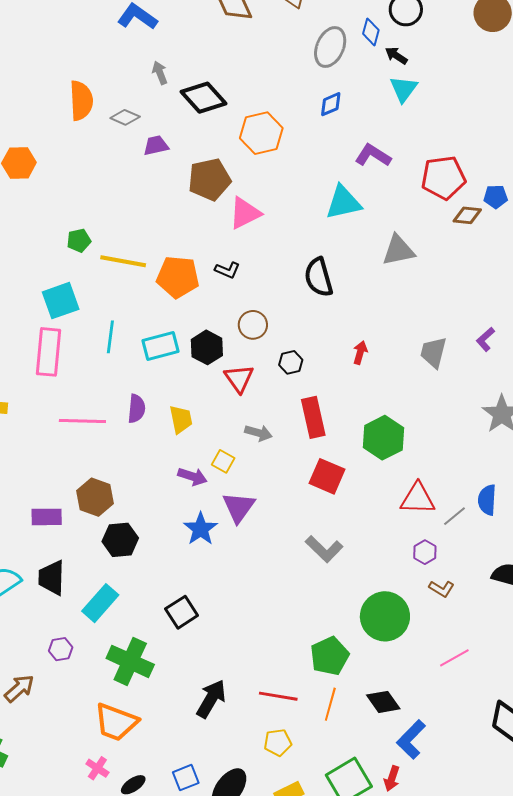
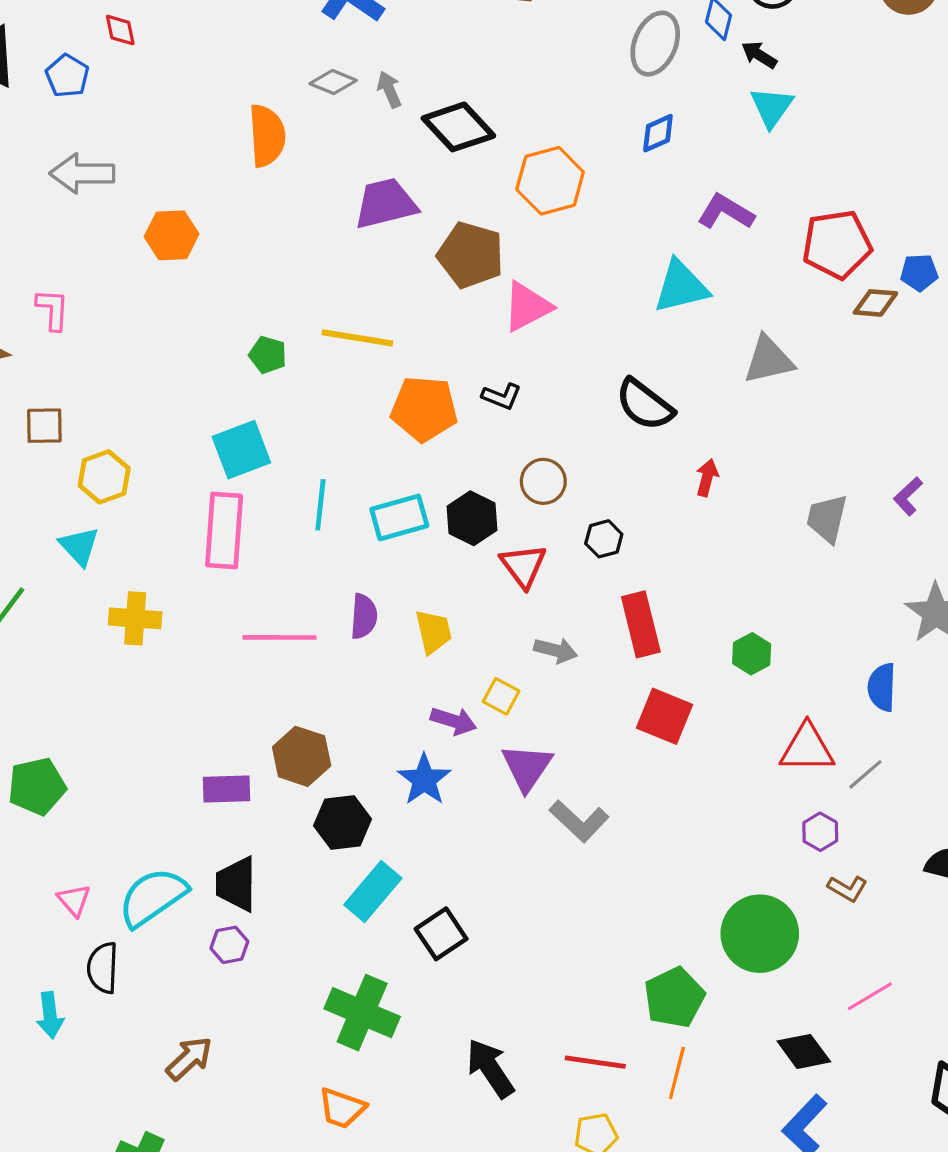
gray diamond: (125, 117) -> (333, 82), moved
purple trapezoid: (156, 145) -> (386, 204), size x1.6
brown pentagon: (209, 179) -> (471, 255), turned 30
green pentagon: (79, 240) -> (268, 355), turned 30
yellow line: (123, 261) -> (357, 338), moved
black semicircle: (319, 277) -> (645, 405), turned -36
red arrow: (360, 353) -> (707, 478), moved
green hexagon: (384, 438) -> (752, 654), size x0.6
blue semicircle: (487, 500) -> (882, 687), moved
blue star: (201, 529) -> (424, 780), moved
gray L-shape: (324, 549) -> (579, 821), moved
cyan rectangle: (100, 603) -> (373, 891), moved
purple hexagon: (61, 649) -> (229, 945), moved
black arrow: (211, 699) -> (490, 1068), turned -63
black diamond: (383, 702) -> (804, 1051), moved
orange trapezoid: (116, 722) -> (342, 1108), size x0.7

